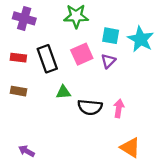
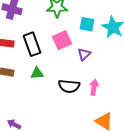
purple triangle: (108, 61) -> (84, 54), moved
green triangle: (63, 92) -> (37, 73), moved

